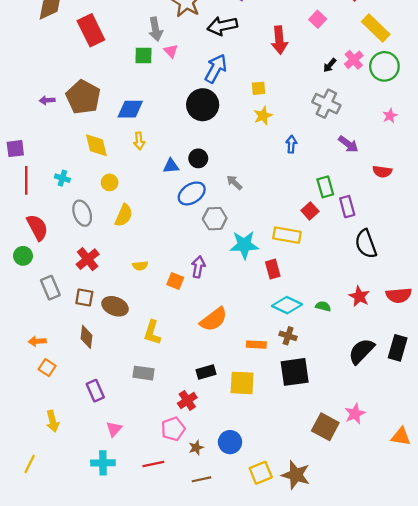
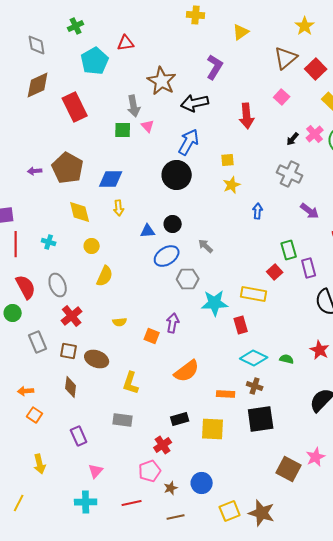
gray ellipse: (82, 213) -> (58, 285), moved

